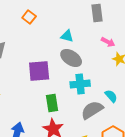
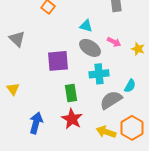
pink arrow: (108, 42) -> (114, 42), moved
cyan semicircle: (111, 96) -> (130, 86), turned 72

